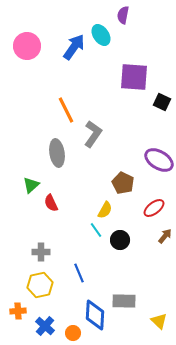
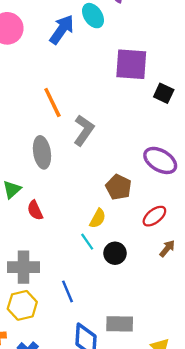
gray cross: (41, 252) -> (23, 267), size x1.5

